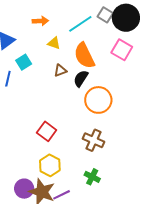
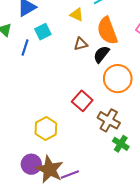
red square: (47, 131) -> (82, 101), moved
yellow hexagon: (50, 165) -> (46, 128), moved
green cross: (92, 177) -> (121, 144), moved

